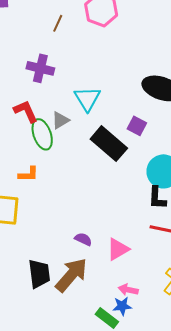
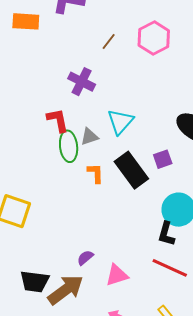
purple square: (137, 126) -> (163, 159), turned 30
orange L-shape: (28, 174) -> (95, 173), moved, turned -105
purple semicircle: (83, 239) -> (85, 258), turned -78
black trapezoid: (39, 274) -> (35, 282), turned 92

